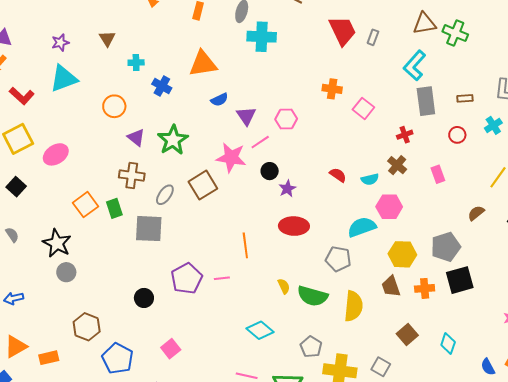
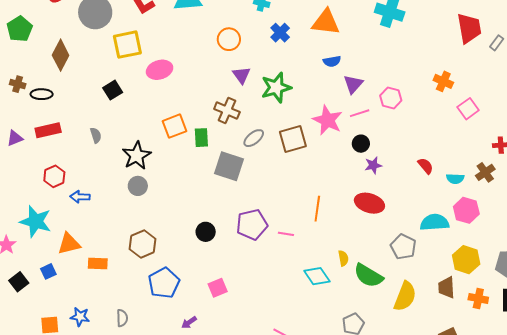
cyan diamond: (260, 330) -> (317, 276), moved

